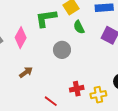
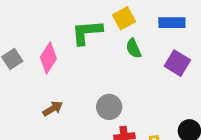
gray circle: (62, 50) -> (109, 107), moved

